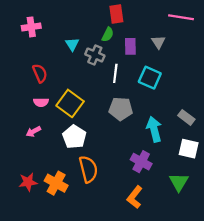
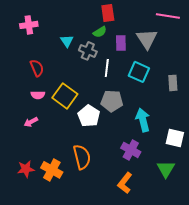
green semicircle: (108, 34) -> (100, 32), turned 32
gray triangle: (158, 42) -> (147, 39), size x1.6
gray rectangle: (186, 117) -> (173, 83), moved, turned 49
white pentagon: (74, 137) -> (89, 116), moved

